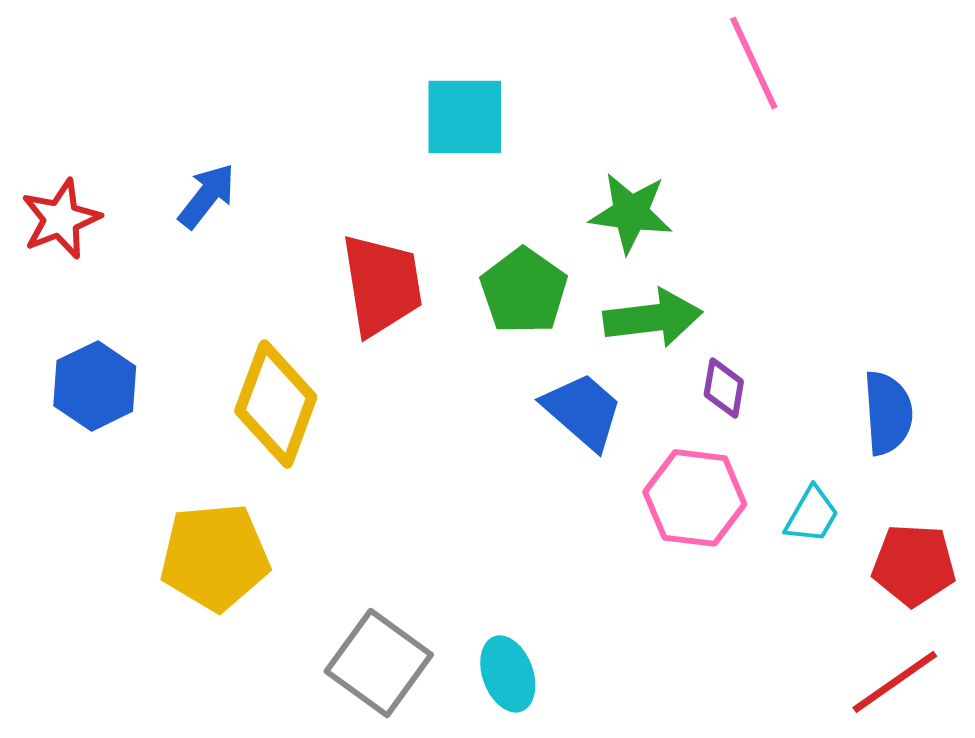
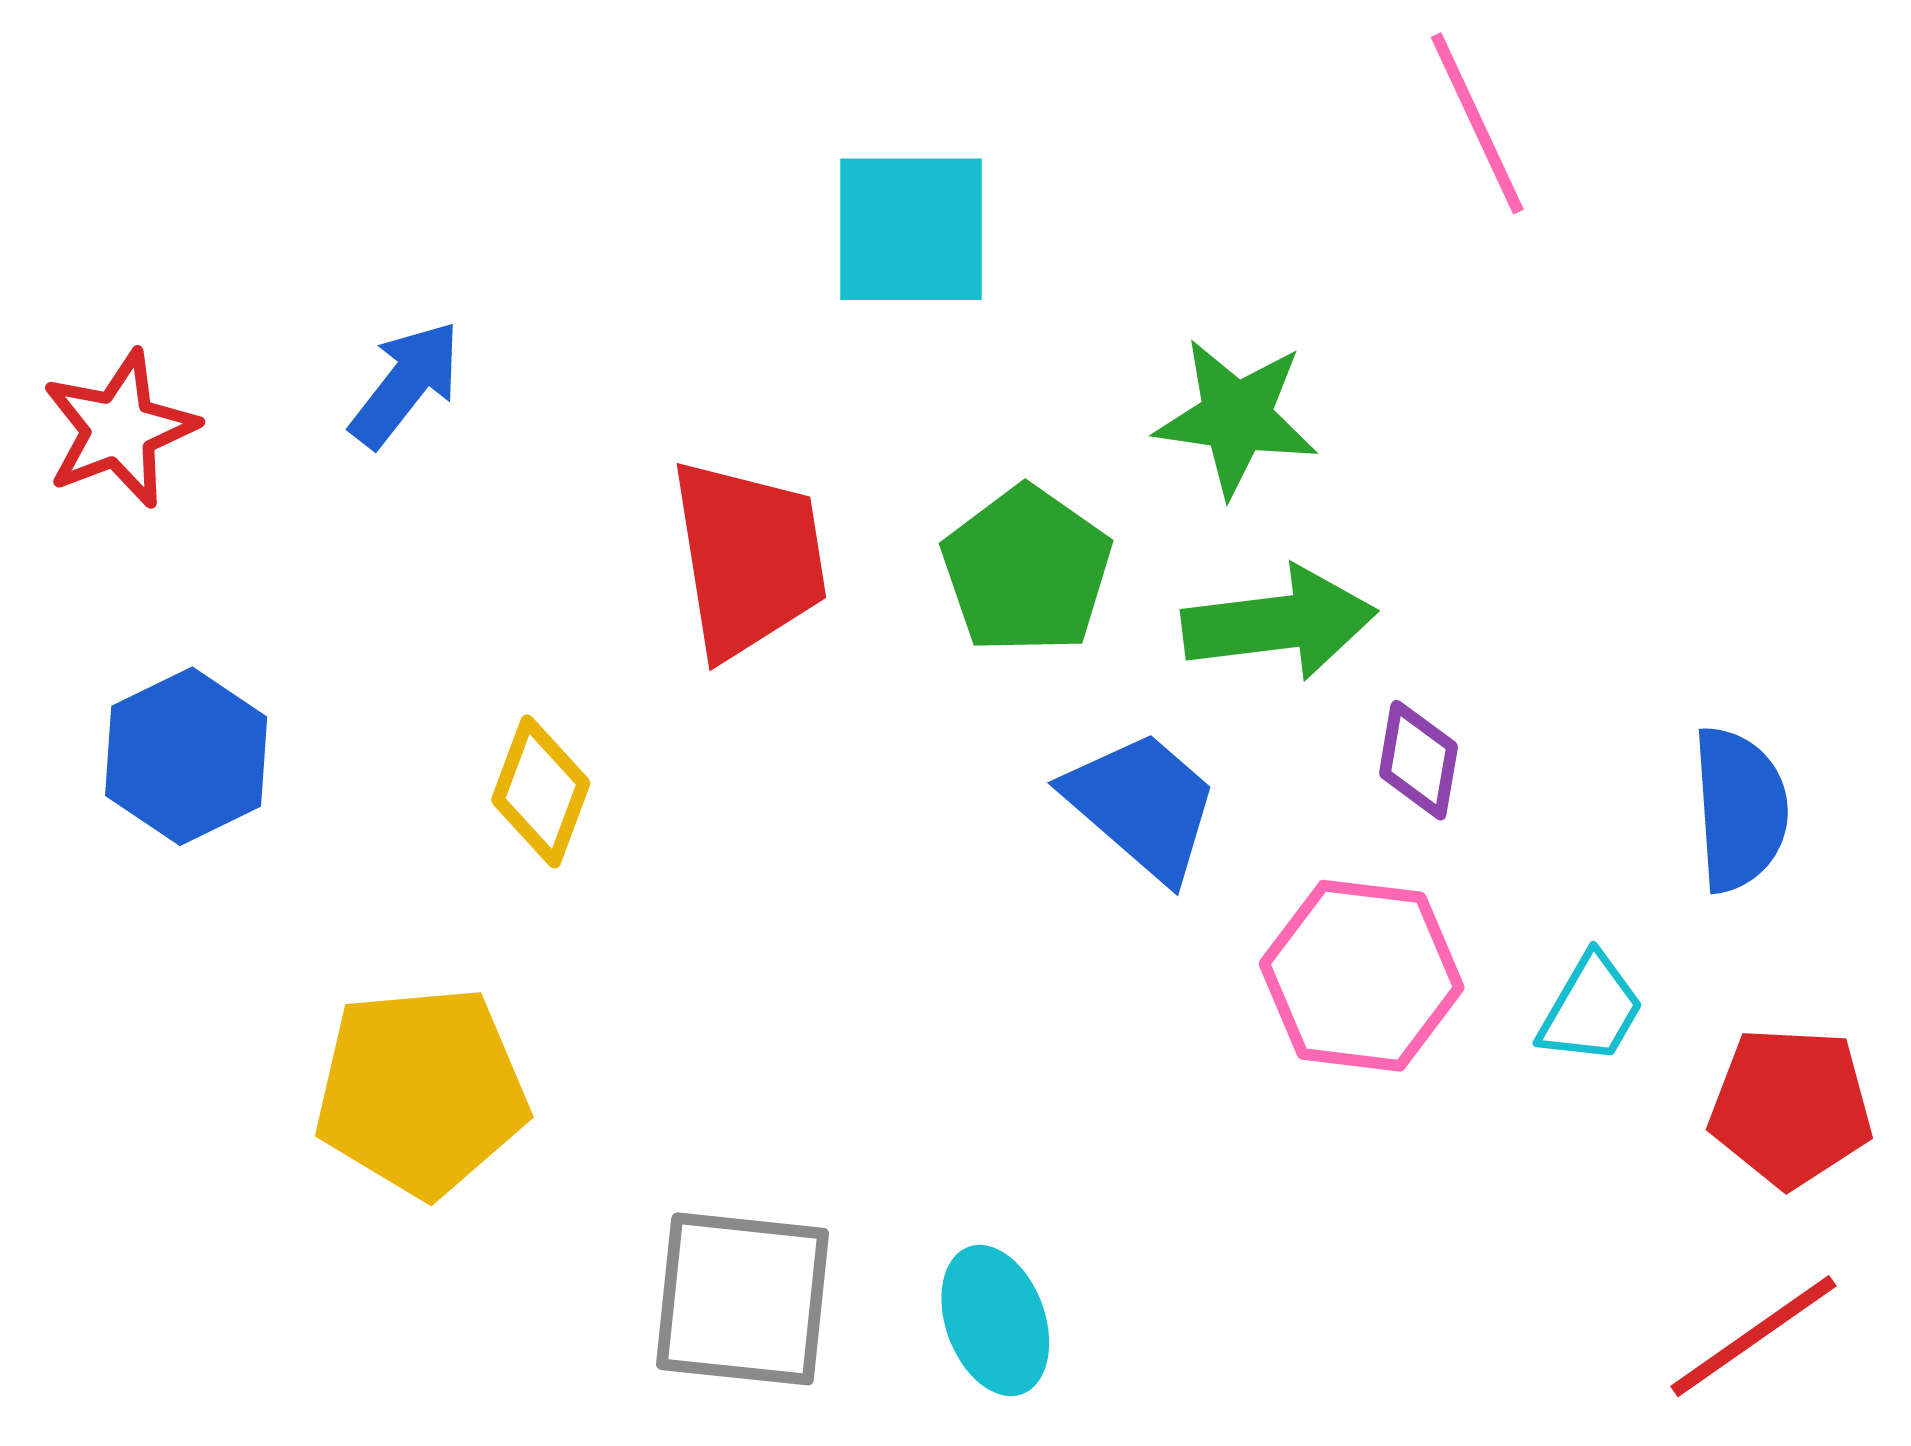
yellow diamond: (276, 404) -> (541, 792), size x0.6
gray square: (379, 663) -> (743, 1299), turned -30

